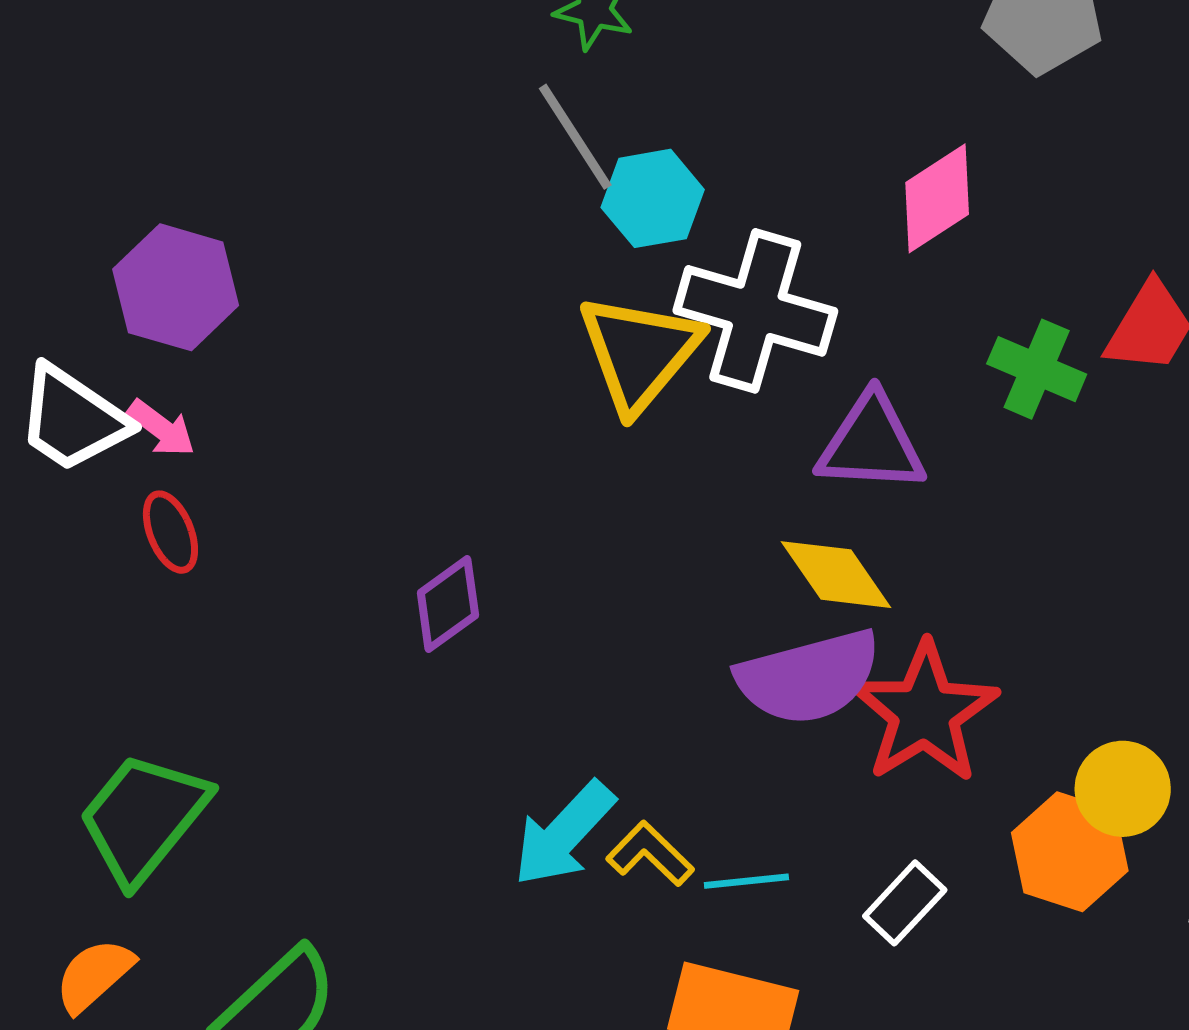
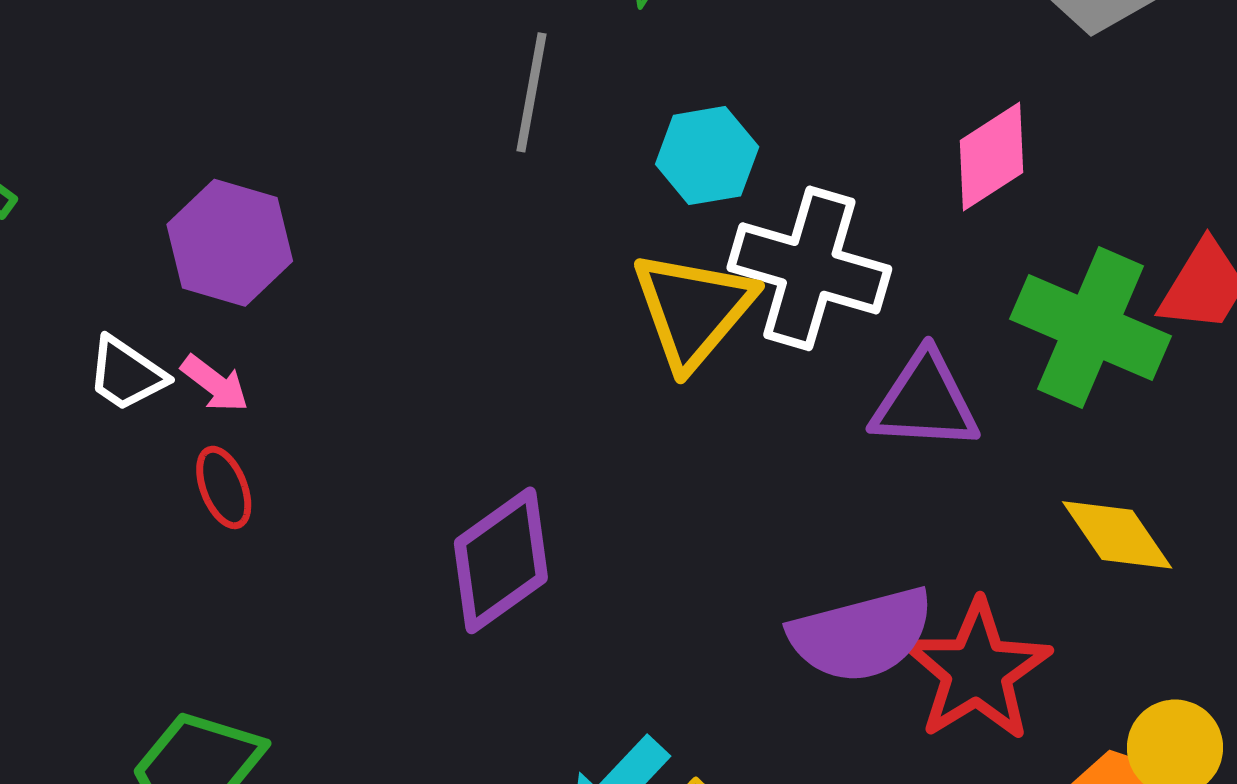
gray line: (575, 137) -> (531, 92), moved, turned 43
green cross: (1037, 369) -> (1090, 328), size x1.6
white trapezoid: (73, 419) -> (126, 374), size x0.7
yellow diamond: (836, 575) -> (1117, 535), moved
purple diamond: (448, 604) -> (501, 560), size x1.5

